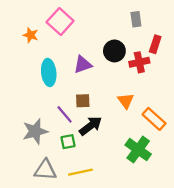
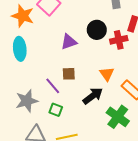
orange star: (31, 35) -> (23, 16), size x1.6
cyan ellipse: (49, 72) -> (20, 49), moved
black arrow: (91, 126) -> (93, 96), moved
green square: (68, 142) -> (56, 110), turned 32

